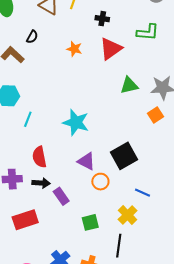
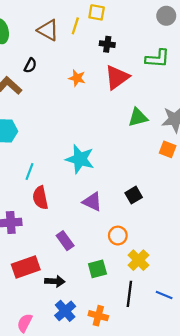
orange square: (156, 115) -> (168, 149), turned -35
cyan line: (28, 119) -> (29, 172), moved
black square: (124, 156) -> (134, 195), size x0.6
orange circle: (100, 182) -> (118, 236), moved
black arrow: (41, 183) -> (55, 281), moved
blue line: (142, 193) -> (164, 295), moved

